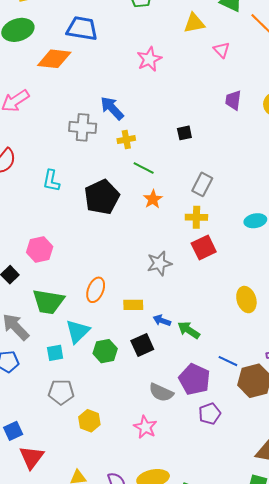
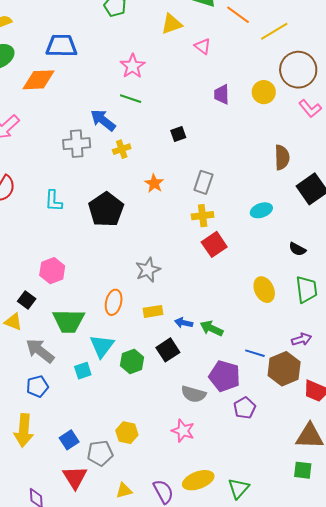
green line: (144, 168) -> (131, 99), moved
orange star: (153, 199) -> (154, 183), moved
gray star: (159, 263) -> (148, 270), moved
gray pentagon: (61, 392) -> (100, 453), moved
blue square: (13, 431) -> (69, 440), moved

